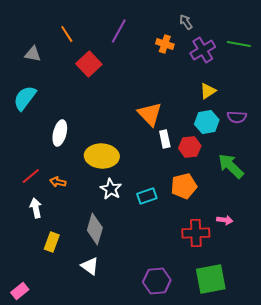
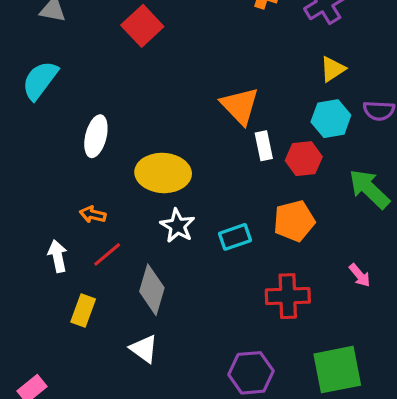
red line: (31, 176) -> (107, 254), moved
pink arrow: (225, 220) -> (360, 275), turned 42
red cross: (196, 233) -> (288, 296), moved

